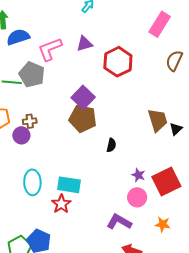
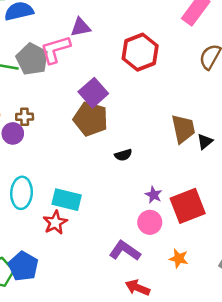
purple triangle: (84, 44) -> (81, 27), moved
pink L-shape: (50, 49) -> (55, 49), moved
black semicircle: (111, 145) -> (123, 155), turned 56

